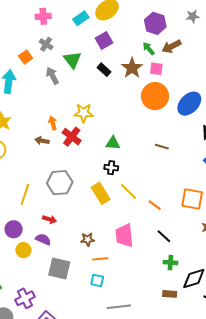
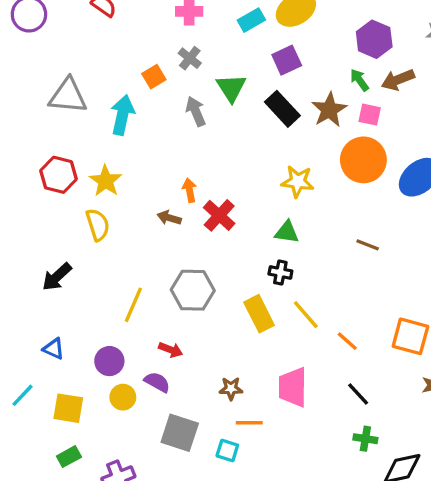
black rectangle: (104, 70) -> (282, 109), size x1.5
yellow star: (84, 113) -> (298, 182), moved
cyan square: (97, 281) -> (227, 450), moved

